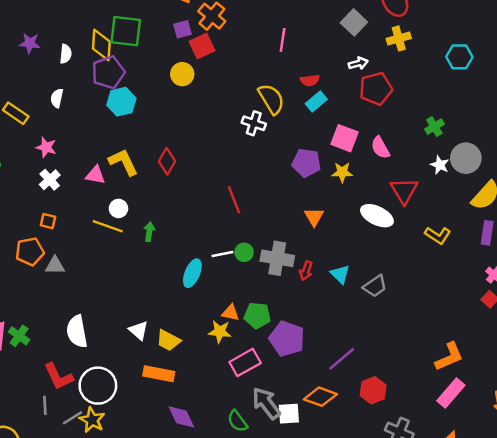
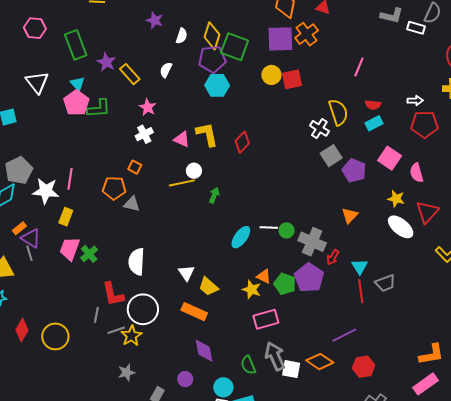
gray square: (354, 22) -> (331, 156), moved
purple square: (183, 29) -> (280, 39), size x1.8
green square: (126, 31) -> (235, 47), moved
red square: (202, 46) -> (292, 79), moved
yellow star: (342, 172) -> (396, 199), moved
red line: (234, 200) -> (361, 291), moved
yellow line: (108, 226) -> (182, 183), turned -45
purple pentagon: (287, 339) -> (309, 278), moved

